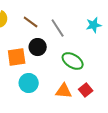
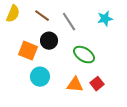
orange square: (17, 57) -> (28, 51), turned 30

